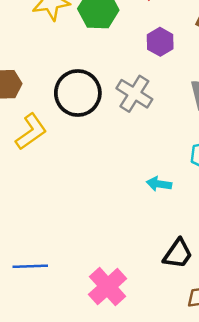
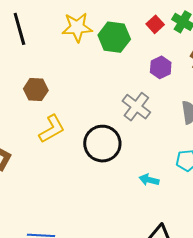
black circle: (78, 93) -> (102, 144), moved

